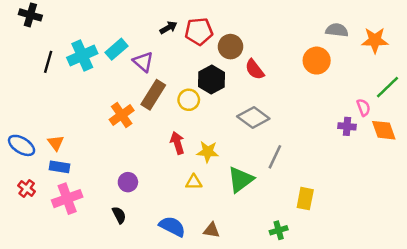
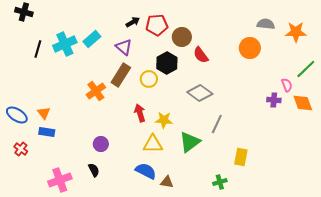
purple triangle: (143, 62) -> (124, 47), moved
yellow triangle: (194, 182) -> (153, 144), size x1.5
pink cross: (67, 199) -> (60, 180), moved
blue semicircle: (172, 226) -> (146, 171), moved

